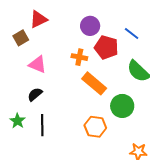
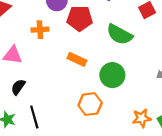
orange cross: (79, 57) -> (40, 30), moved
orange rectangle: (94, 83) -> (77, 59), size x0.7

